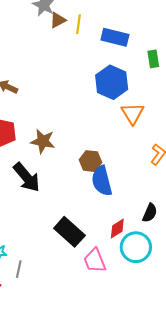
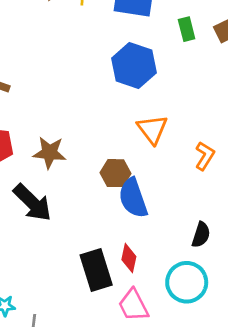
orange triangle: (133, 113) -> (152, 129), moved
red diamond: (117, 228) -> (129, 258), moved, turned -40
black rectangle: (69, 232) -> (96, 270), turned 36

